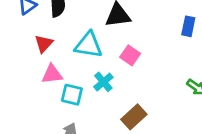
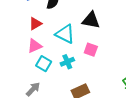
pink square: (130, 55) -> (91, 50), turned -32
pink triangle: (52, 74) -> (35, 46), turned -35

